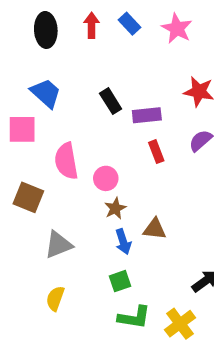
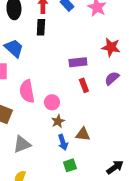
black rectangle: (111, 101) -> (41, 27), moved, turned 35
green square: (120, 281) -> (70, 165), moved

